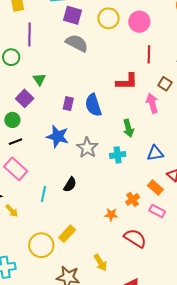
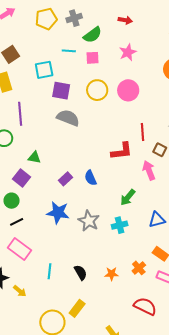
red line: (149, 54) -> (142, 132), moved
green triangle: (39, 79) -> (34, 158), turned -40
purple rectangle: (68, 104) -> (65, 179), turned 40
blue semicircle: (93, 105) -> (91, 178), size x0.7
green arrow: (128, 128) -> (128, 197), turned 60
black semicircle: (70, 185) -> (81, 273), moved, turned -56
orange star: (111, 215) -> (112, 274), moved

